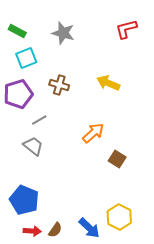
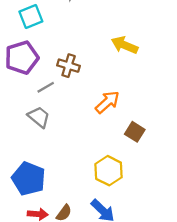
brown cross: (59, 85) -> (69, 66), moved
yellow hexagon: (119, 217) -> (109, 171), moved

